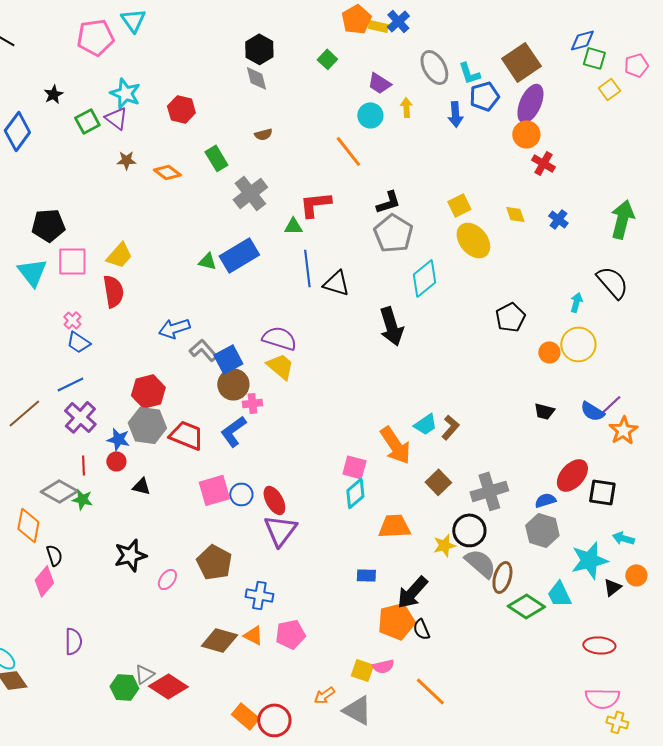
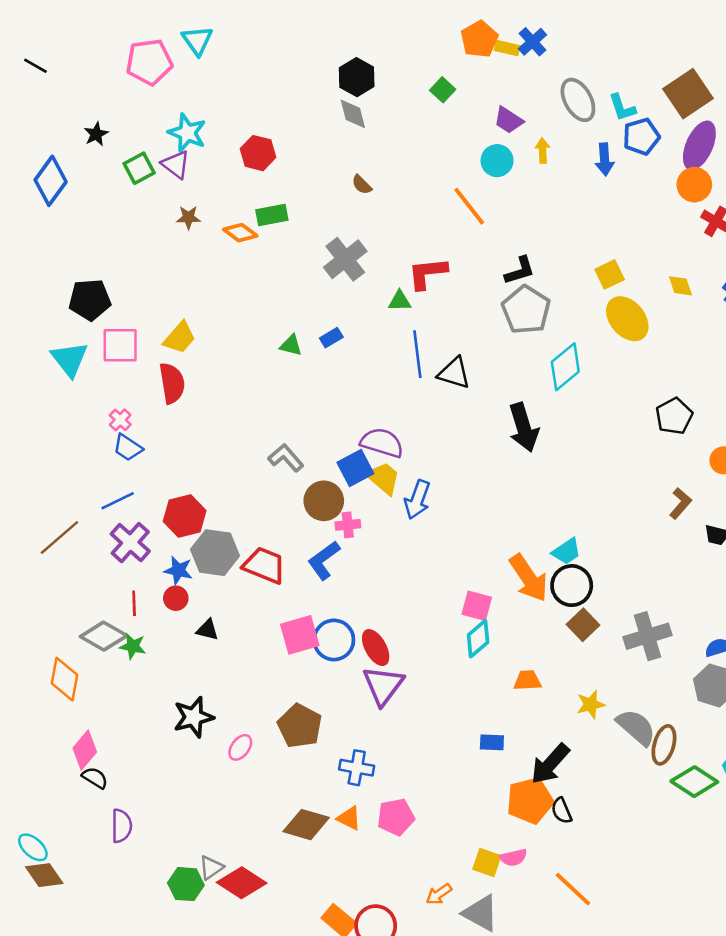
brown semicircle: (263, 134) -> (362, 185), turned 60
green rectangle: (216, 158) -> (272, 215), moved, turned -70
blue rectangle: (239, 255) -> (331, 338), size x0.5
blue arrow: (174, 328) -> (417, 500), moved, turned -52
blue square: (228, 359) -> (355, 468), moved
red hexagon: (148, 391) -> (185, 516), moved
brown L-shape: (450, 427) -> (680, 503), moved
blue circle: (241, 494) -> (334, 640), size x1.4
orange trapezoid: (394, 526) -> (527, 680), size x0.7
black circle: (469, 530) -> (572, 586), moved
black semicircle: (54, 555) -> (95, 778), moved, turned -40

